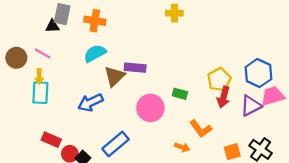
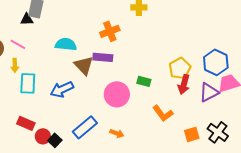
orange cross: (95, 21) -> (110, 31), moved, turned -30
cyan semicircle: (95, 53) -> (66, 44), turned 35
brown triangle: (114, 76) -> (84, 65), turned -30
cyan rectangle: (40, 93) -> (28, 83), moved
orange arrow: (182, 147) -> (117, 133), moved

